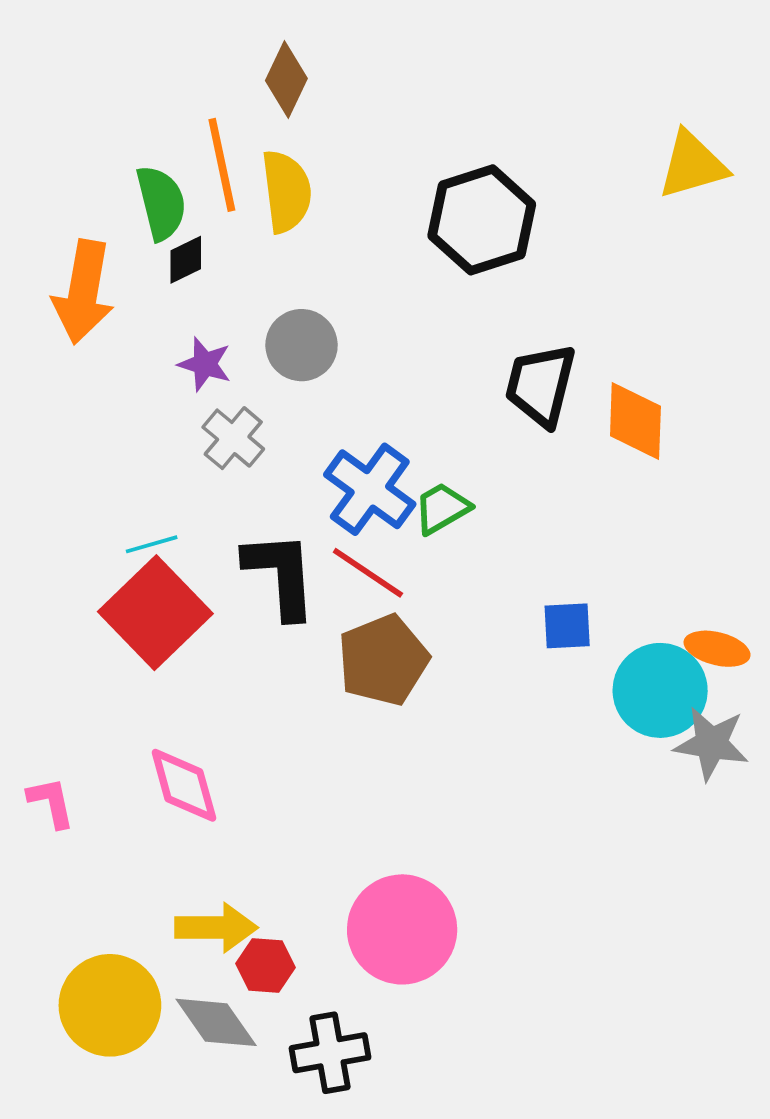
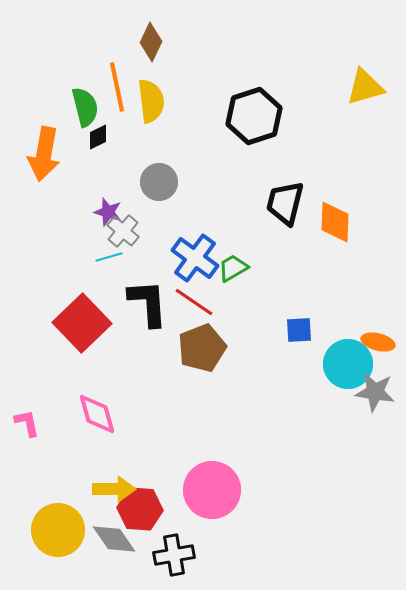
purple star: (205, 364) -> (108, 212), moved
cyan line: (152, 544) -> (109, 257), moved
red hexagon: (265, 966) -> (140, 509), size x1.5

